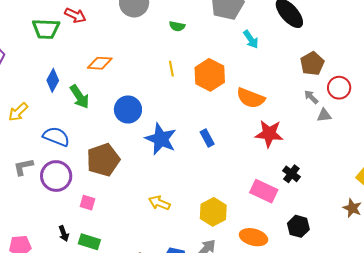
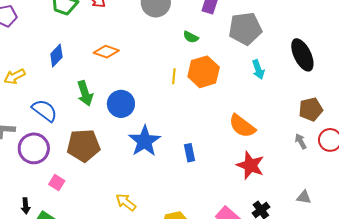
orange hexagon: (210, 75) -> (204, 72), moved
green arrow: (80, 97) -> (85, 93), moved
gray triangle: (324, 115) -> (304, 197), moved

